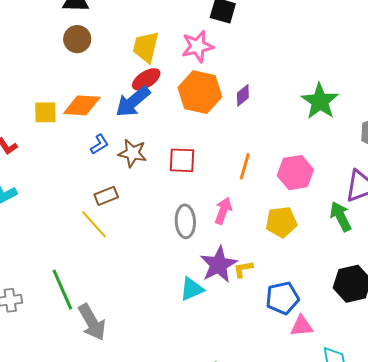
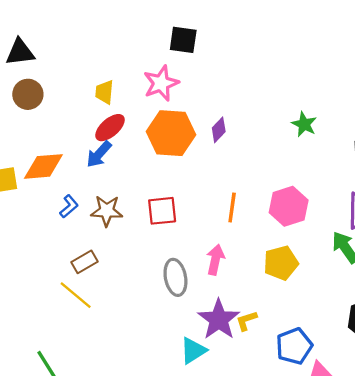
yellow trapezoid: (146, 47) -> (104, 92), size x0.7
green star: (320, 101) -> (304, 124), size x0.6
blue arrow: (133, 102) -> (99, 154), size x0.7

